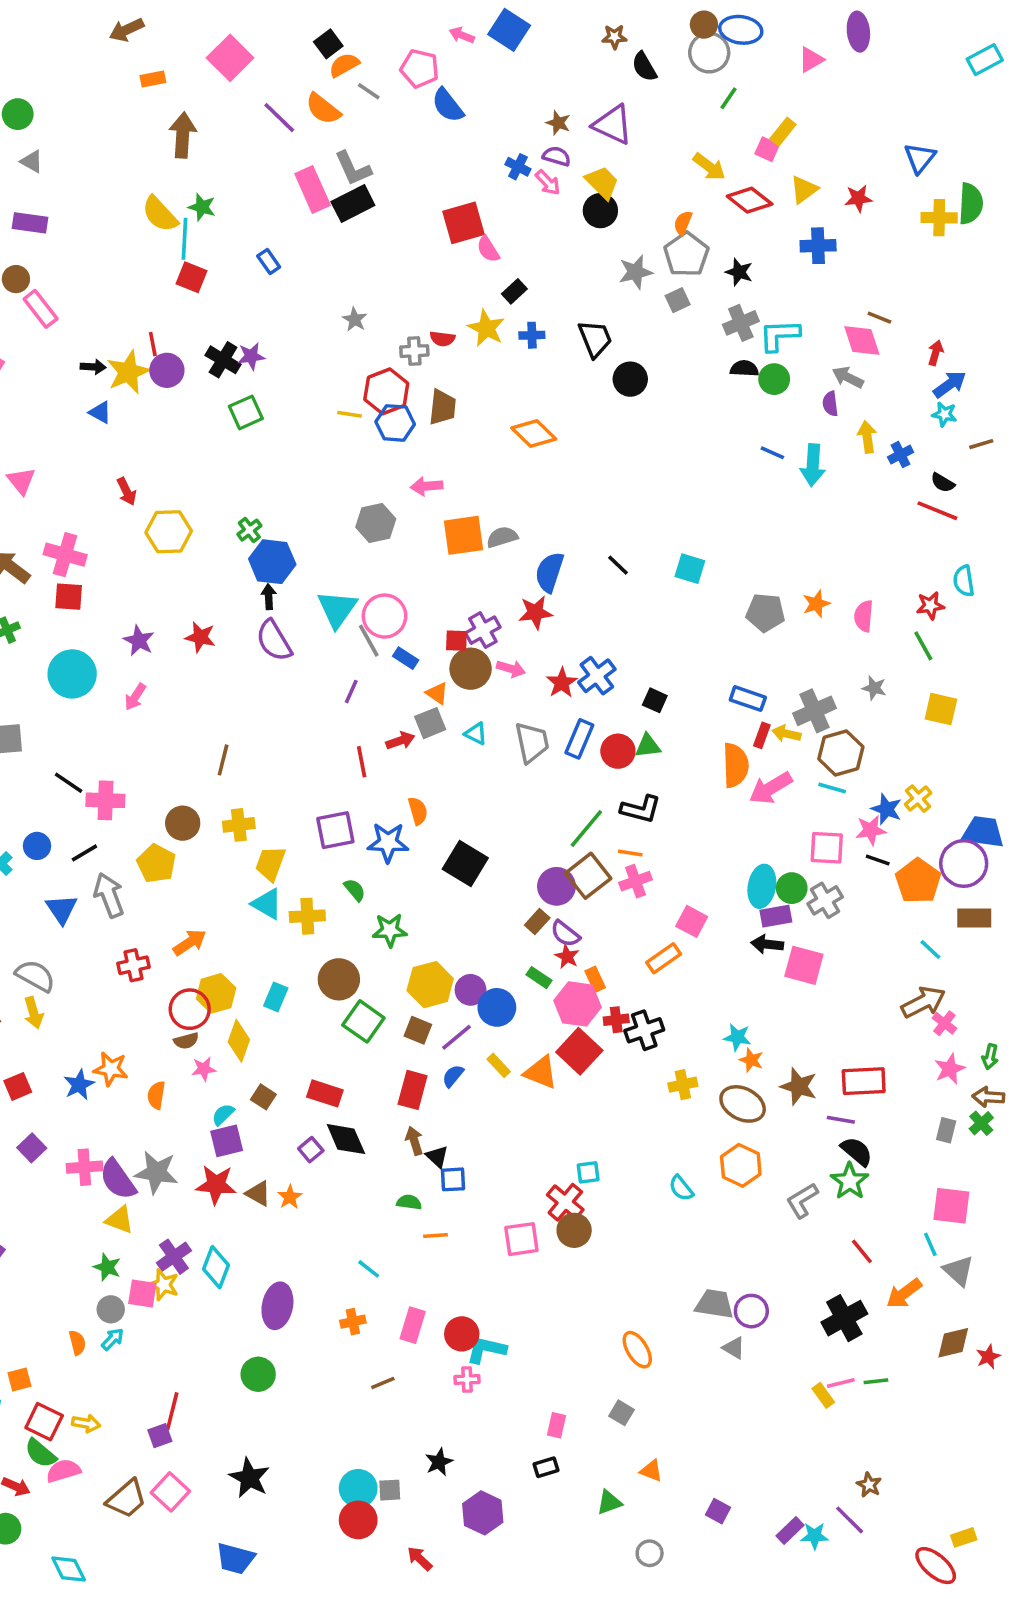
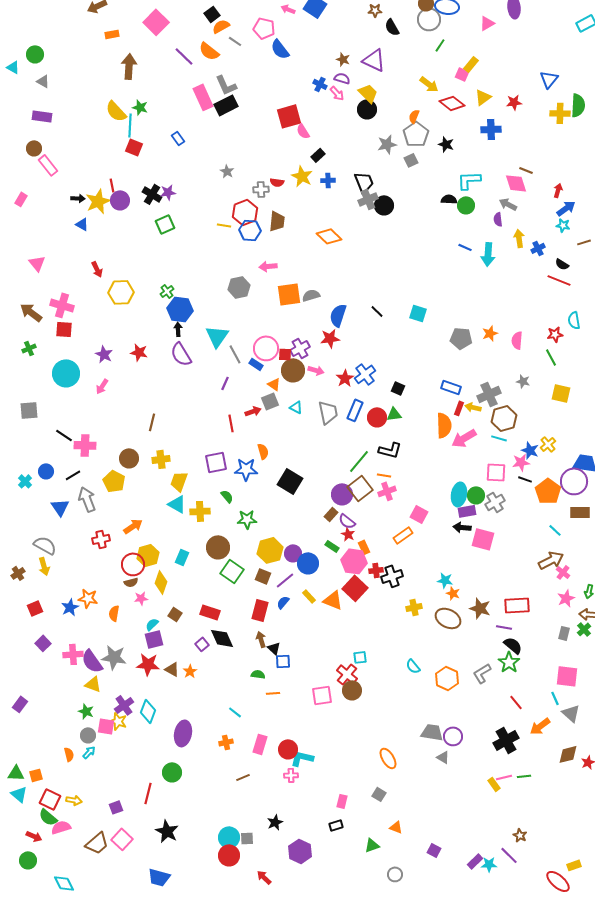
gray cross: (741, 323) -> (368, 199), moved
pink circle: (385, 616) -> (266, 348), moved
orange hexagon: (741, 1165) -> (447, 678), moved
red line: (172, 1411) -> (148, 793), moved

